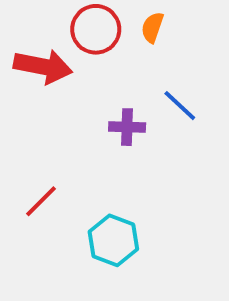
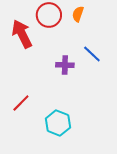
red arrow: (43, 66) -> (22, 34), turned -128

